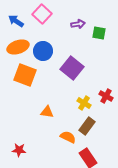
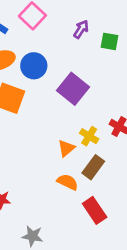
purple arrow: (78, 24) -> (81, 29), turned -48
orange triangle: (47, 112) -> (66, 148), moved, turned -48

